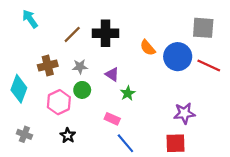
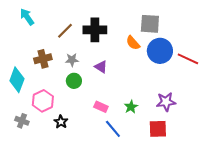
gray square: (203, 28) -> (150, 24), moved
green star: (128, 93) -> (131, 107), moved
pink hexagon: (59, 102) -> (43, 101), moved

